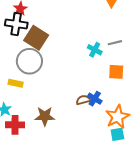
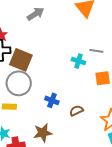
gray line: (115, 43) -> (96, 51), turned 32
blue cross: (95, 99) -> (52, 100), moved

